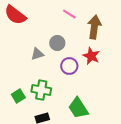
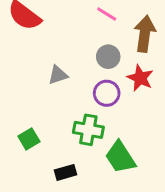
gray circle: (57, 43) -> (108, 57), moved
green cross: (41, 90) -> (88, 130), moved

